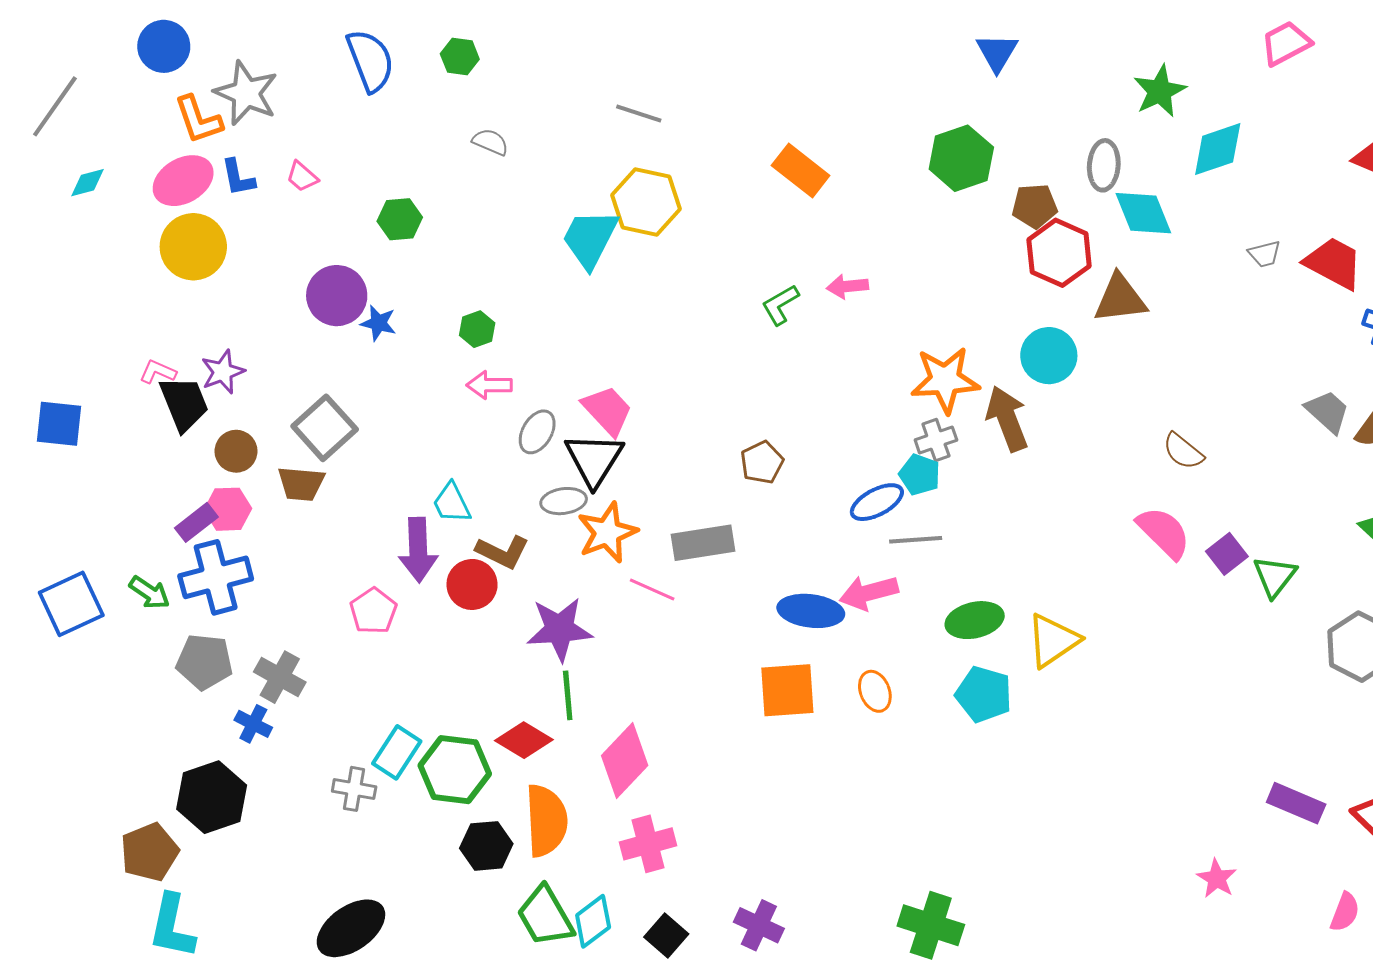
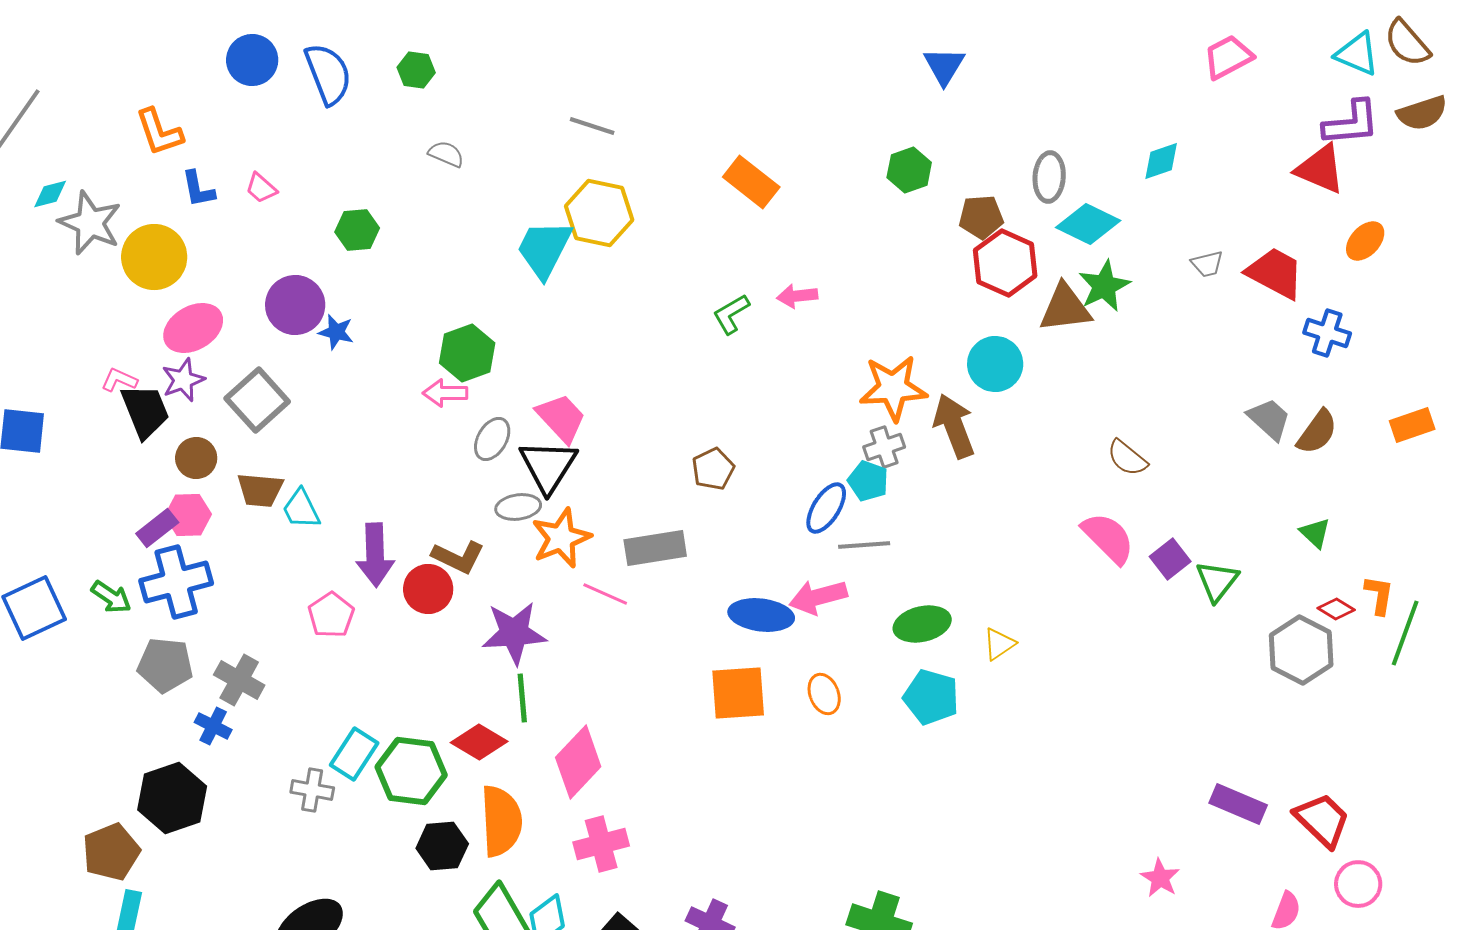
blue circle: (164, 46) -> (252, 60), moved
green star: (1160, 91) -> (1104, 286), moved
gray star: (246, 93) -> (90, 223), moved
cyan diamond: (1218, 149) -> (1161, 161), size x0.7
green hexagon: (961, 158) -> (909, 170), size x0.7
pink ellipse: (183, 181) -> (193, 328), moved
cyan diamond: (1143, 213) -> (1088, 224), turned -42
green hexagon: (477, 329) -> (467, 353), moved, size x1.6
gray square: (325, 428) -> (257, 400), moved
blue ellipse: (877, 502) -> (826, 508), turned -30
cyan trapezoid: (452, 503) -> (301, 509), moved
yellow triangle: (1053, 640) -> (999, 644), size x0.6

